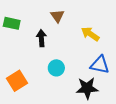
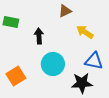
brown triangle: (57, 16) -> (65, 11), moved, turned 40
cyan circle: (56, 68) -> (53, 64), size x1.5

